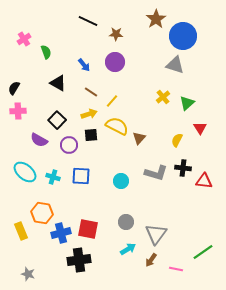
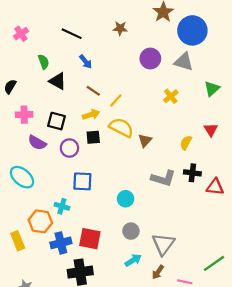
black line: (88, 21) -> (72, 34), moved
green semicircle: (46, 52) -> (44, 62), moved
purple circle: (115, 62) -> (150, 58), moved
green triangle: (187, 103) -> (212, 89), moved
pink cross: (18, 111) -> (24, 115), moved
black square: (57, 120) -> (57, 121), turned -30
cyan cross: (53, 177) -> (62, 206), moved
cyan circle: (121, 181) -> (126, 199), moved

